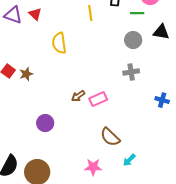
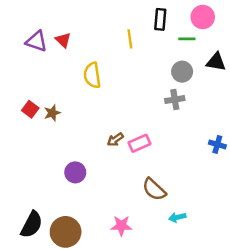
gray cross: (131, 72) -> (175, 100), moved
cyan arrow: (129, 160) -> (177, 217), turned 32
pink star: (93, 167) -> (121, 226), moved

